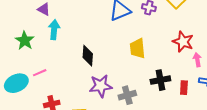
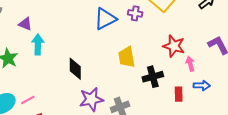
pink line: (40, 73) -> (28, 100), moved
black cross: (160, 80) -> (153, 77), moved

